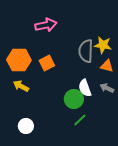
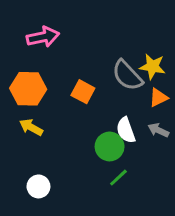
pink arrow: (46, 25) -> (43, 37), moved
gray semicircle: (86, 51) -> (127, 75), turned -45
orange square: (47, 63) -> (83, 92), moved, turned -35
orange triangle: (107, 66) -> (158, 98), turned -40

